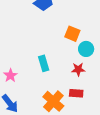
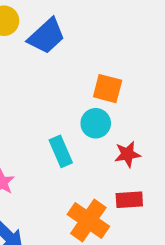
cyan circle: (86, 49) -> (96, 123), moved

